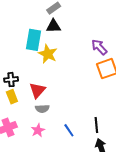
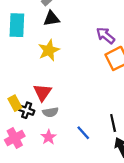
cyan rectangle: (34, 40) -> (17, 25), moved
yellow star: (48, 54) -> (49, 50), turned 30
black cross: (11, 80) -> (27, 110), moved, turned 32

